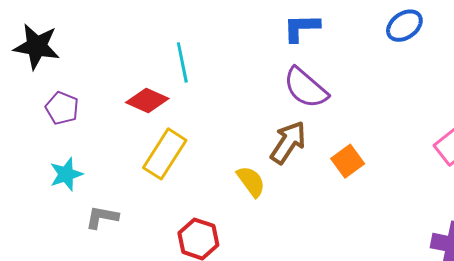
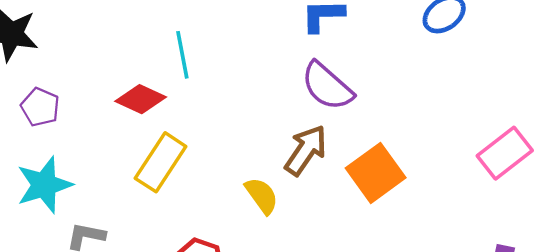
orange square: (348, 161) -> (376, 173), size x1.5
cyan star: (66, 174) -> (44, 185), size x1.4

